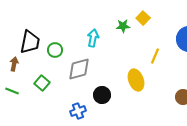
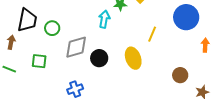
cyan arrow: (93, 38) -> (104, 19), moved
green square: (42, 83) -> (39, 61), turned -35
black circle: (102, 95) -> (99, 58), moved

